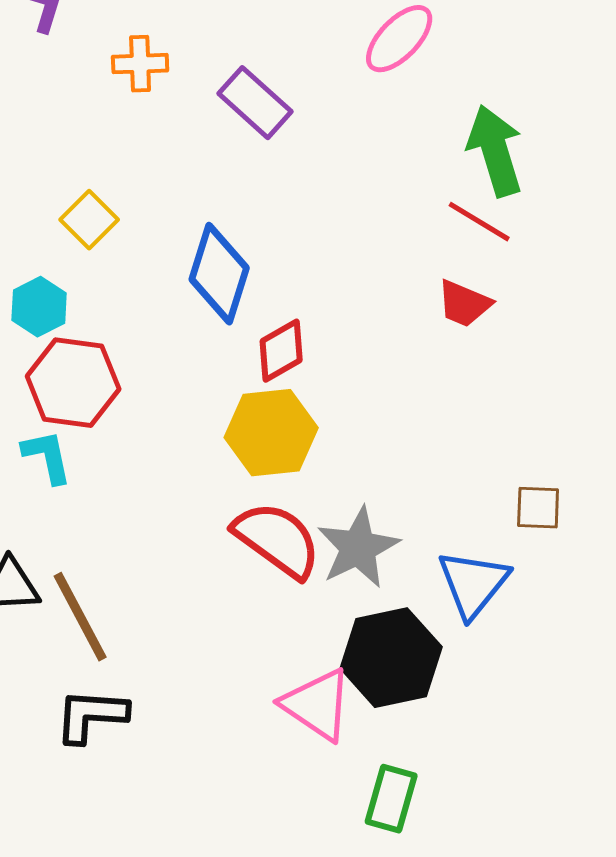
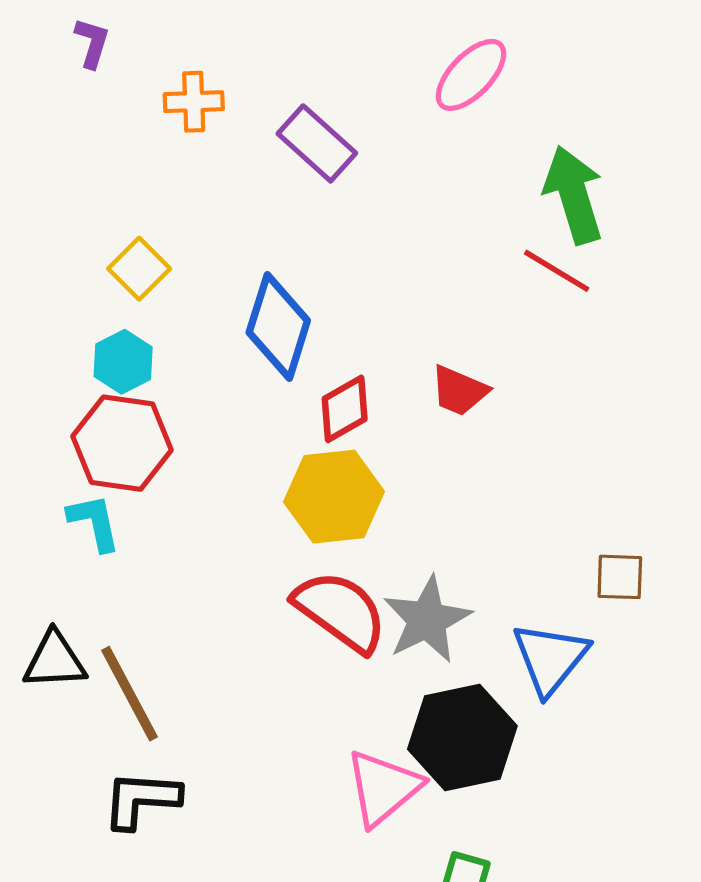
red trapezoid: (464, 304) -> (459, 391), moved
cyan hexagon: (39, 307) -> (123, 362), moved
pink triangle: (317, 705) -> (383, 788), turned 46

